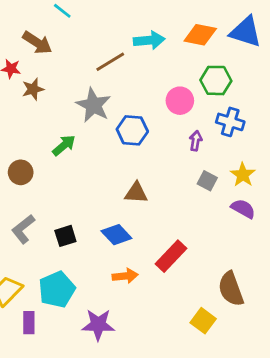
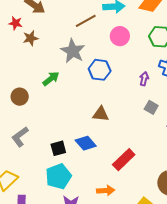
pink circle: (180, 101) -> (120, 36), moved
black square: (65, 236) -> (58, 148), moved
orange arrow: (125, 276) -> (106, 191), moved
cyan pentagon: (57, 289) -> (58, 176), moved

